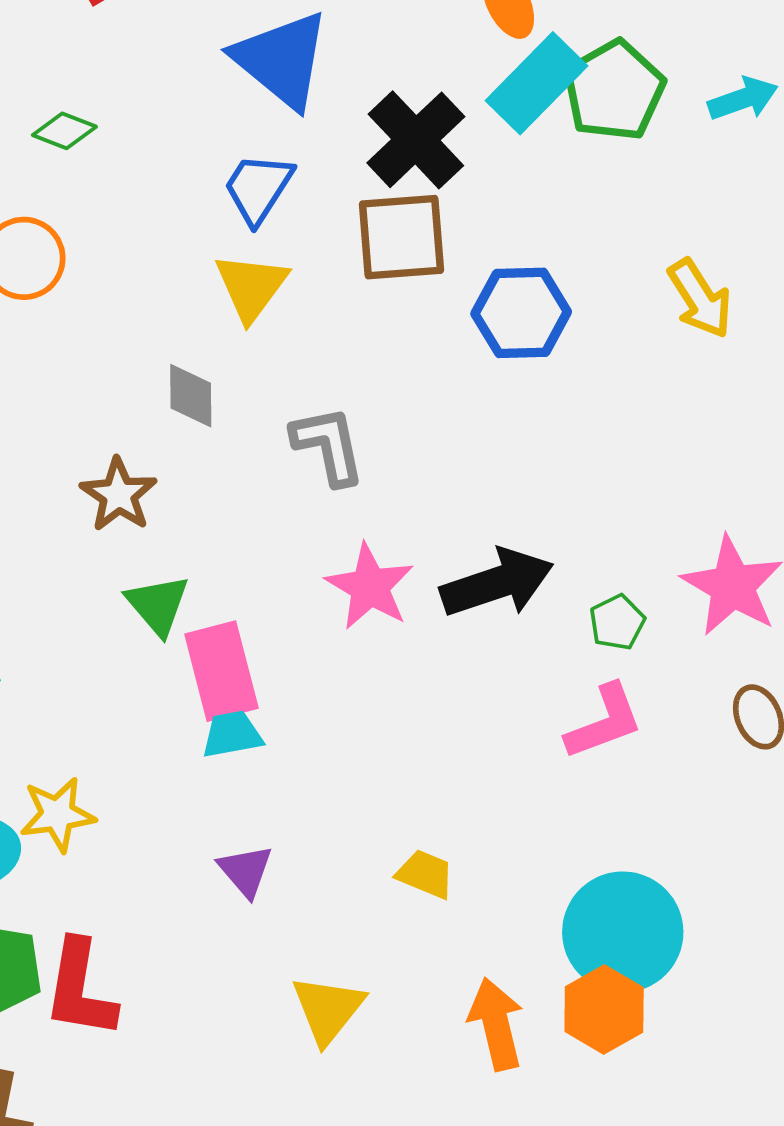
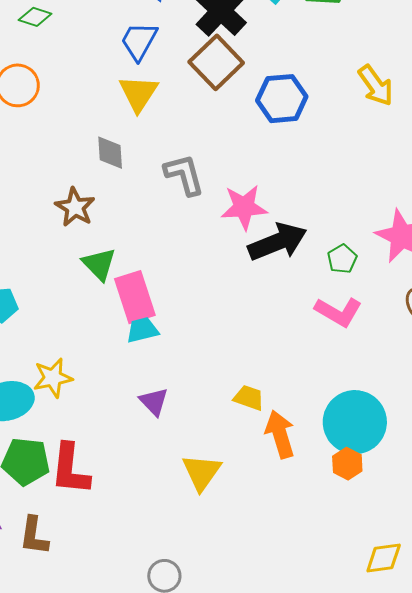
brown square: (401, 237) -> (216, 62), turned -36
pink star: (370, 587) -> (244, 207), moved, turned -30
pink L-shape: (604, 722) -> (338, 312), turned 54
orange hexagon: (604, 1009) -> (347, 464), size x0.7
orange arrow: (496, 1024) -> (280, 434), moved

